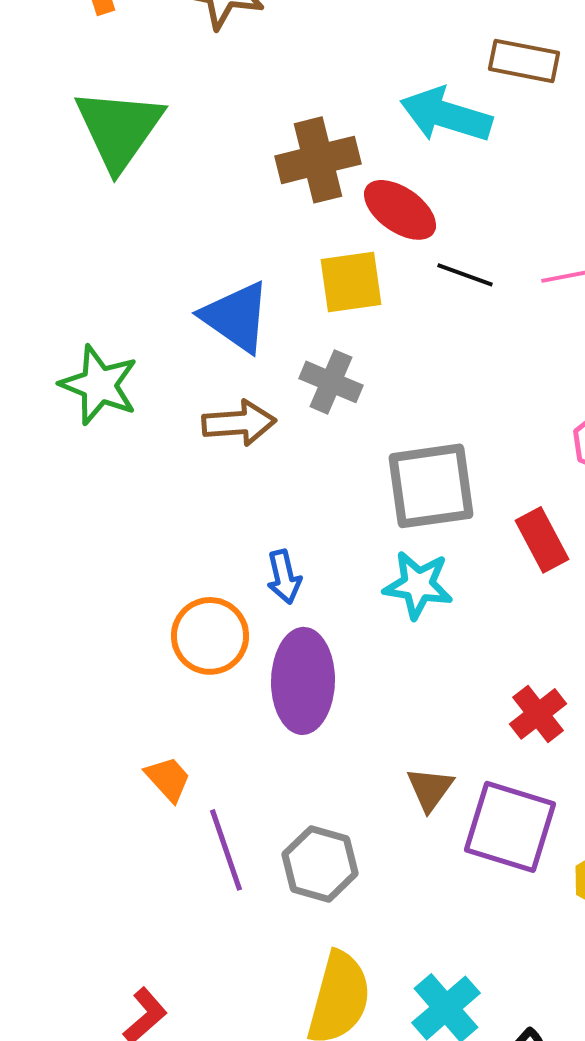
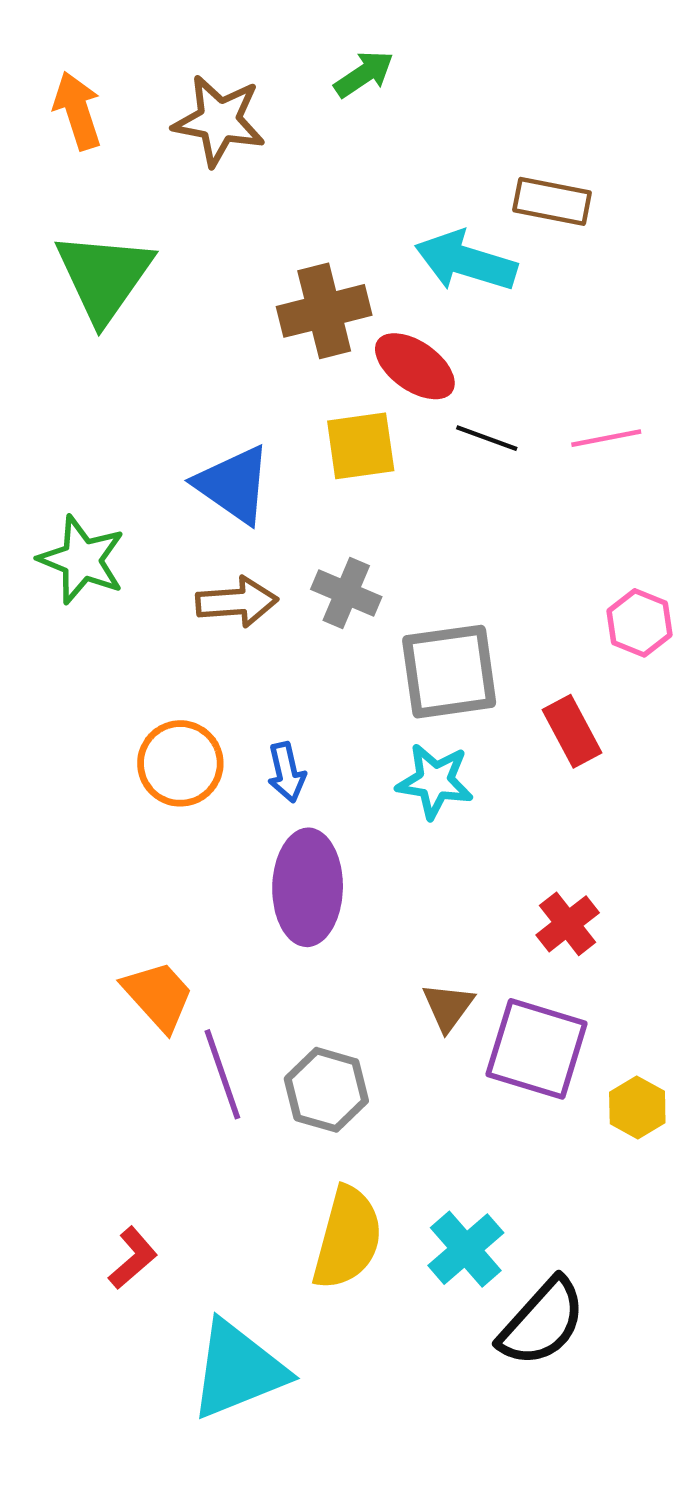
gray cross: (331, 382) -> (346, 593), moved
orange circle: (210, 636) -> (180, 763), moved
orange trapezoid: (168, 779) -> (158, 996), size x1.4

